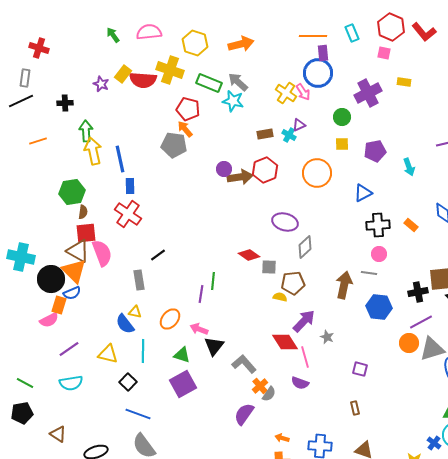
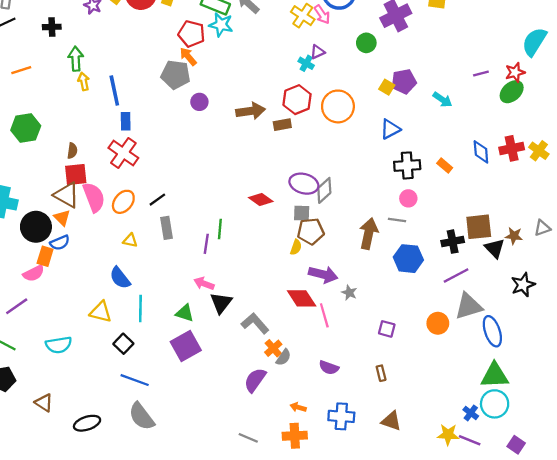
cyan star: (233, 101) -> (221, 25), moved
brown rectangle: (265, 134) -> (282, 125), moved
yellow square: (342, 144) -> (387, 87), moved, turned 32
yellow arrow: (93, 151) -> (84, 81), size x0.6
cyan arrow: (409, 167) -> (442, 100), turned -36
purple circle: (224, 169) -> (199, 102), moved
red hexagon: (265, 170) -> (297, 100), moved
green hexagon: (72, 192) -> (26, 128), moved
purple ellipse: (285, 222) -> (304, 184), moved
gray square: (269, 267) -> (302, 213), moved
orange triangle: (74, 271) -> (62, 218), size x0.6
gray rectangle: (139, 280) -> (167, 228), moved
yellow semicircle: (280, 297) -> (296, 247), turned 96
yellow triangle: (135, 312) -> (130, 240), moved
orange ellipse: (170, 319) -> (123, 202), moved
purple arrow: (304, 321) -> (323, 274), turned 60
orange circle: (409, 343) -> (438, 323), moved
purple line: (69, 349) -> (17, 306), moved
purple semicircle: (300, 383) -> (329, 368), moved

